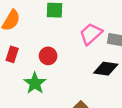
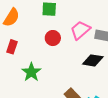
red circle: (48, 56) -> (53, 38), moved

